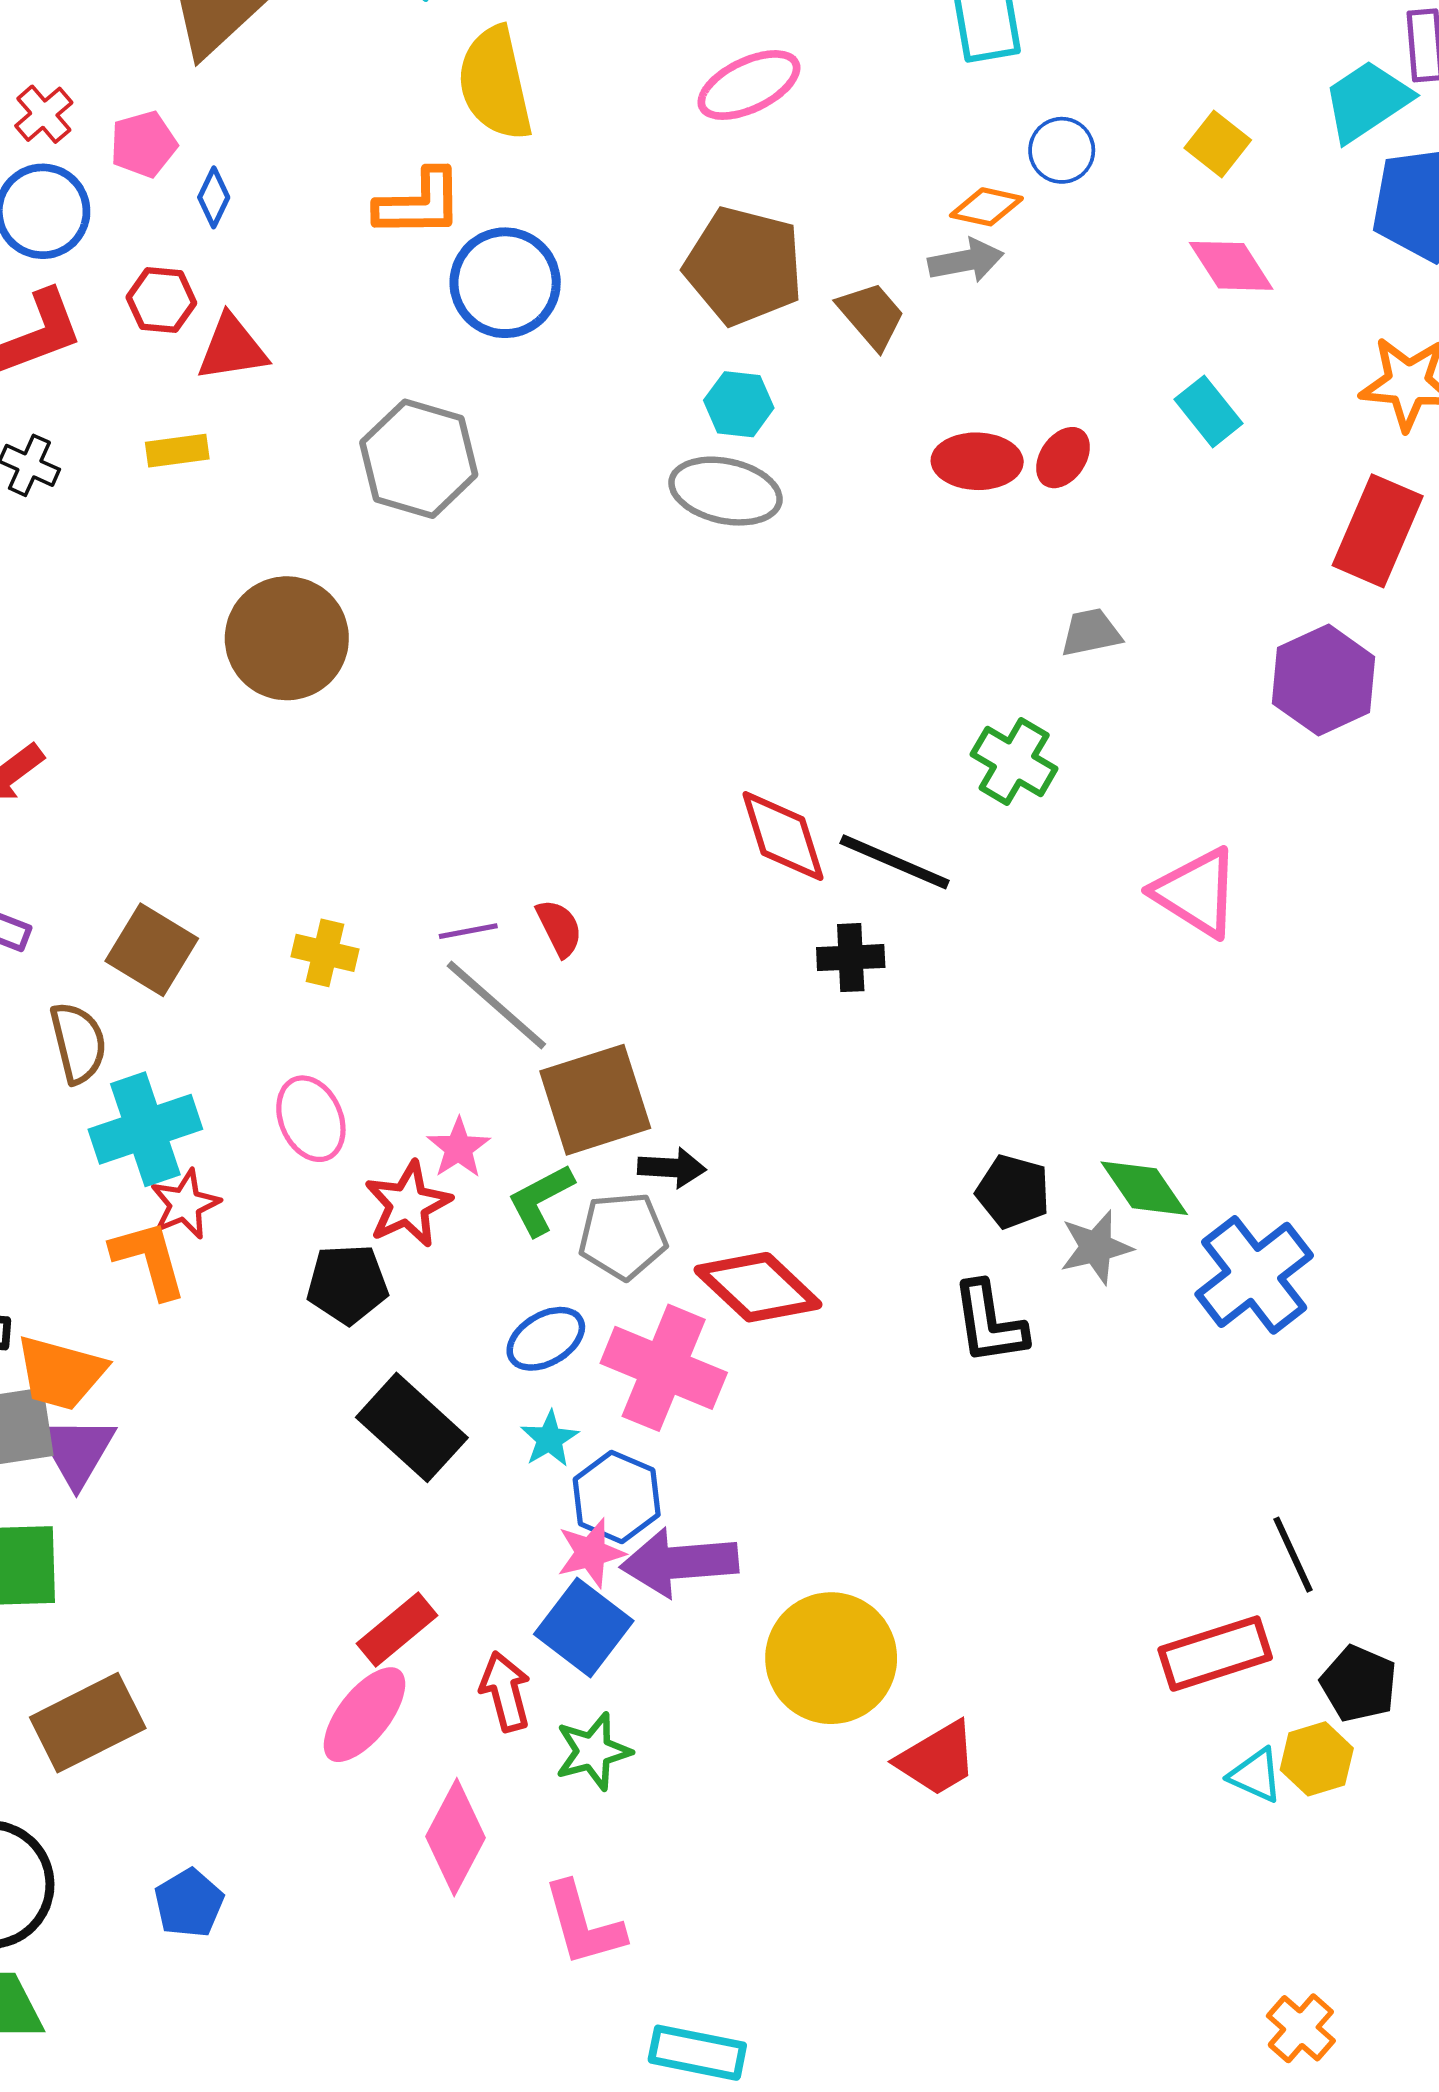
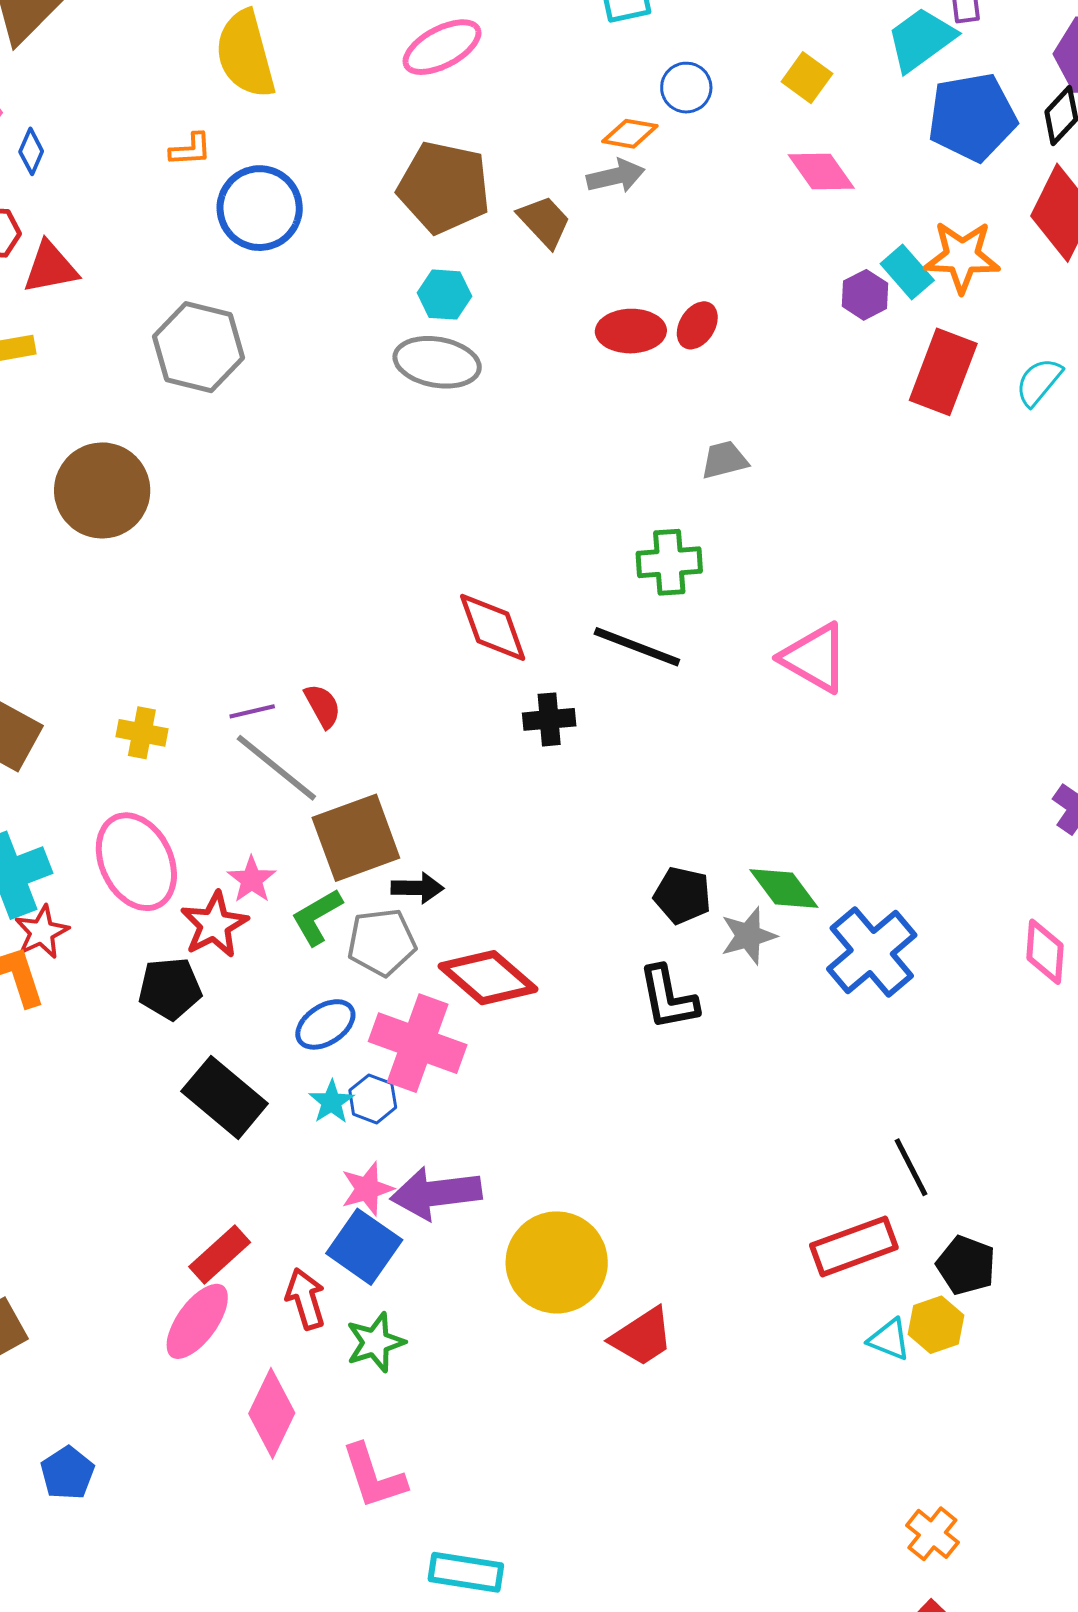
orange L-shape: (419, 203) -> (190, 150), size x0.6
cyan rectangle: (1209, 411) -> (907, 272), moved
purple hexagon: (1324, 680) -> (865, 295), moved, size x0.6
green cross: (1014, 761) -> (669, 562), turned -32
black line: (895, 862) -> (637, 647), moved
pink ellipse: (311, 1119) -> (136, 862), size x1.5
blue hexagon: (617, 1497) -> (373, 1099), moved, size x0.7

